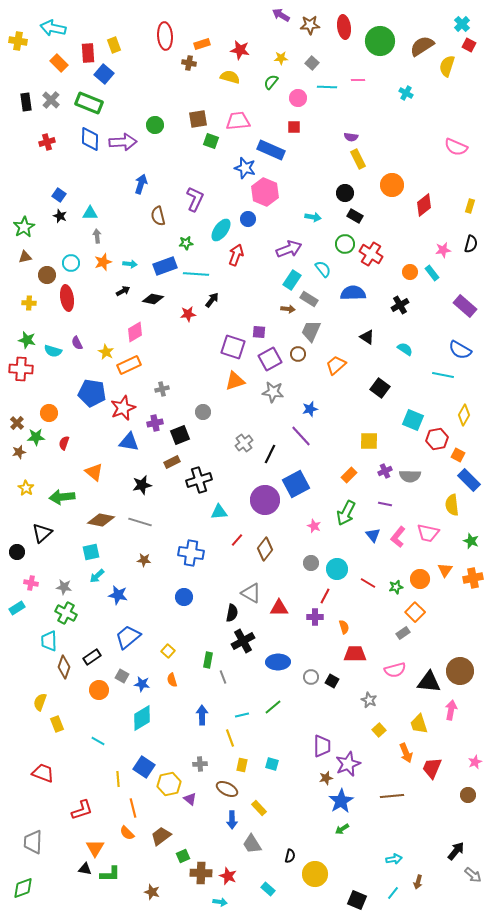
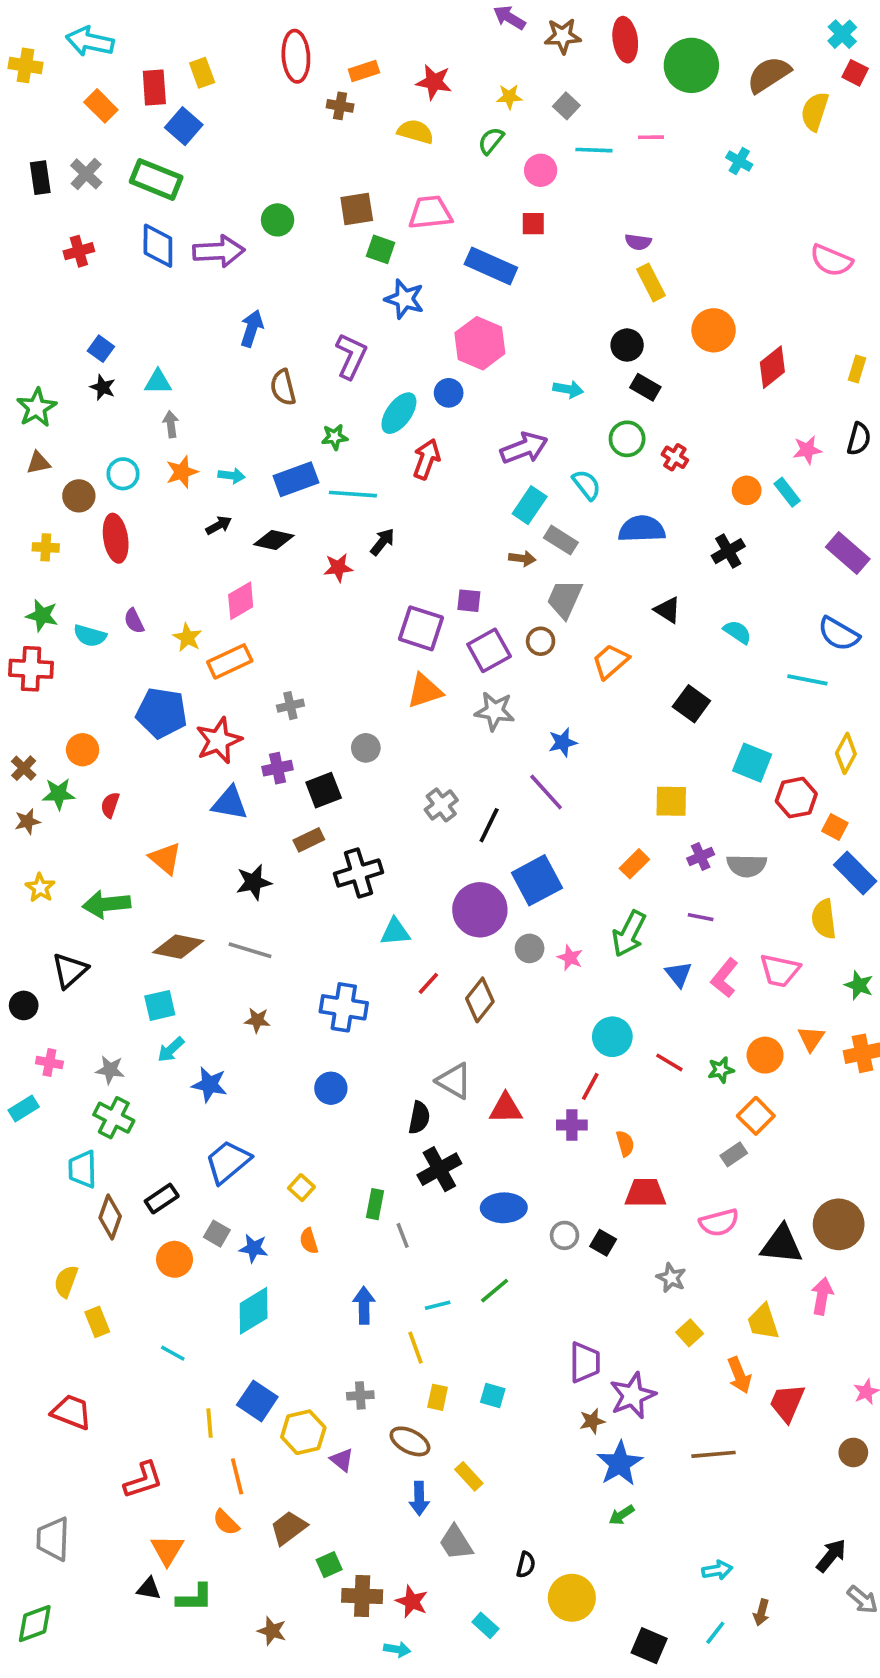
blue star: (245, 168) -> (404, 299), moved
red cross: (371, 254) -> (675, 457), size x0.6
gray circle: (311, 563) -> (530, 948), moved

